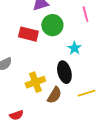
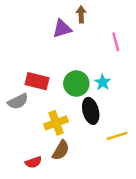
green circle: (52, 25) -> (76, 84), moved
red rectangle: (28, 34) -> (37, 81), moved
brown semicircle: (54, 95) -> (61, 150), moved

